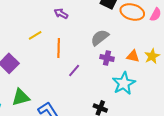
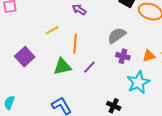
orange triangle: (133, 56) -> (149, 56), turned -32
green triangle: (21, 97) -> (62, 67), moved

